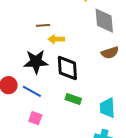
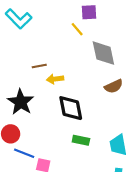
black star: (36, 62) -> (21, 102), moved, turned -30
blue line: (32, 91) -> (24, 153), moved

